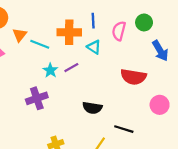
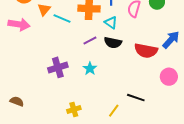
blue arrow: (160, 51) -> (171, 40), moved, turned -108
cyan star: (50, 70) -> (90, 69), moved
black semicircle: (92, 108) -> (113, 43), moved

